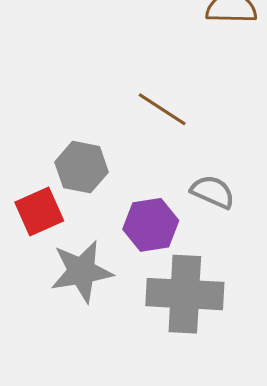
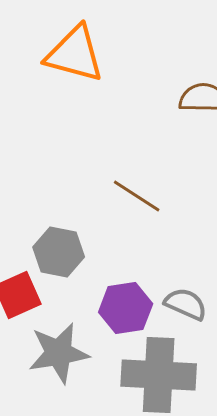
gray semicircle: (213, 192) -> (186, 304), moved

